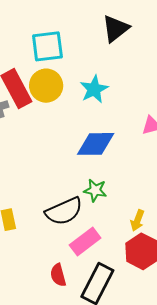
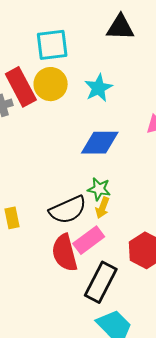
black triangle: (116, 29) -> (120, 27), turned 40
yellow arrow: (137, 220) -> (102, 208), moved
red semicircle: (58, 275) -> (65, 253), moved, size x1.6

